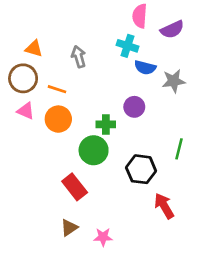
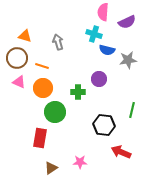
green circle: (94, 150) -> (55, 112), moved
red rectangle: (75, 187) -> (40, 138), moved, turned 48
red arrow: (164, 206) -> (121, 152), turned -36
pink star: (103, 237) -> (80, 162), moved

